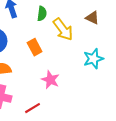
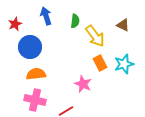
orange rectangle: (35, 47) -> (100, 63), moved

